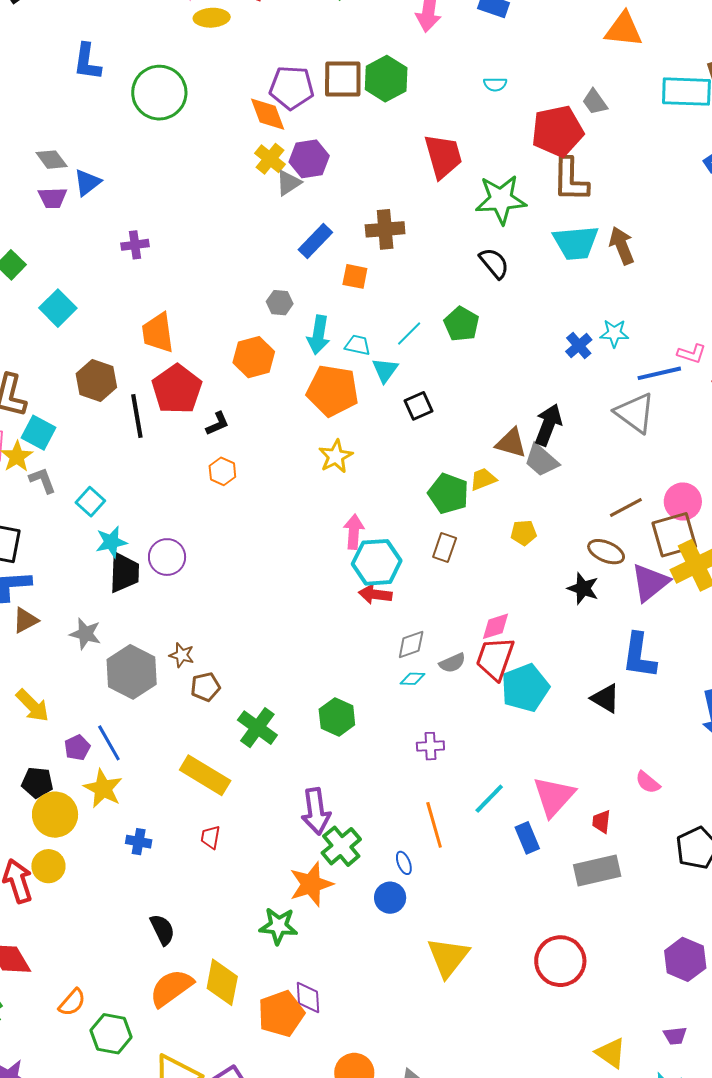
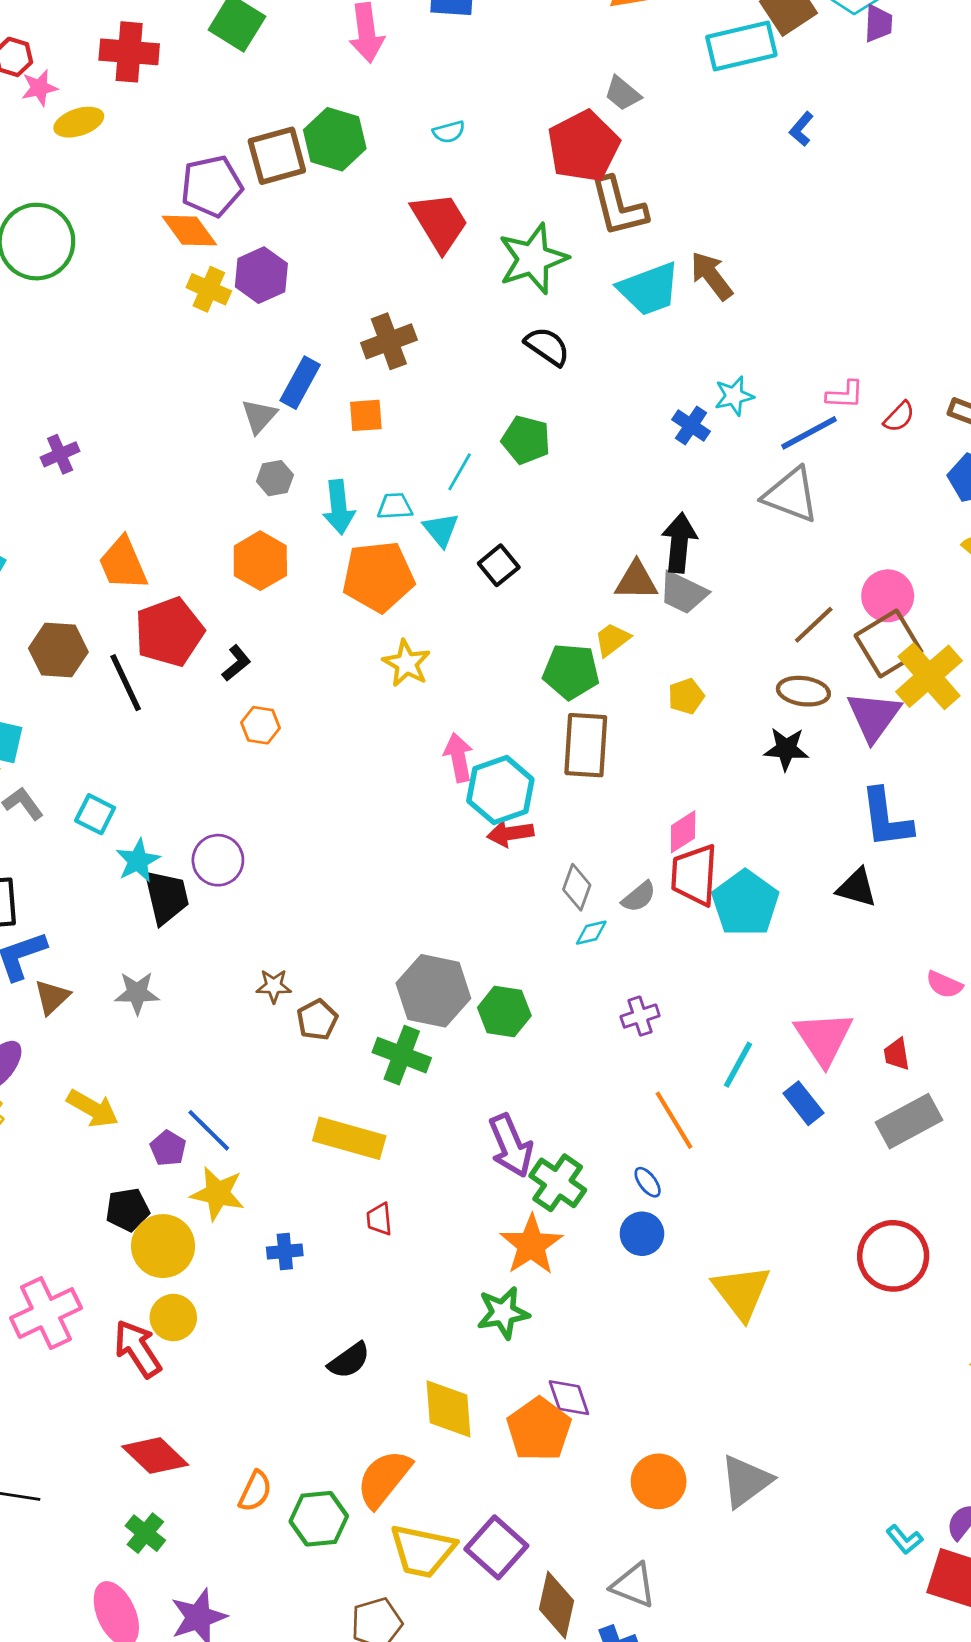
cyan semicircle: (495, 84) -> (449, 132), moved
gray triangle: (288, 183) -> (259, 416), moved
red pentagon: (177, 389) -> (169, 632), turned 30
brown rectangle: (445, 547) -> (586, 745), size x1.6
gray diamond: (411, 644) -> (577, 887), turned -36
gray hexagon: (132, 672) -> (433, 991), moved
black semicircle: (162, 930) -> (349, 1360), turned 96
orange semicircle: (171, 988) -> (384, 1479), moved

